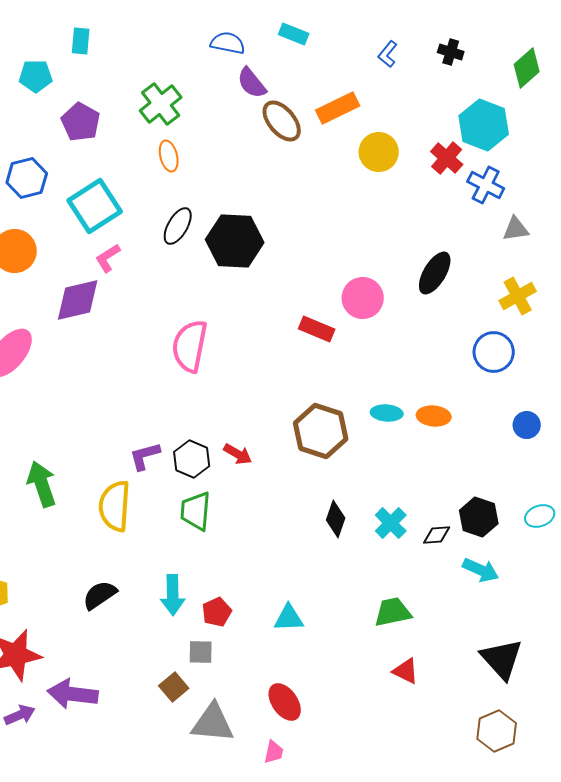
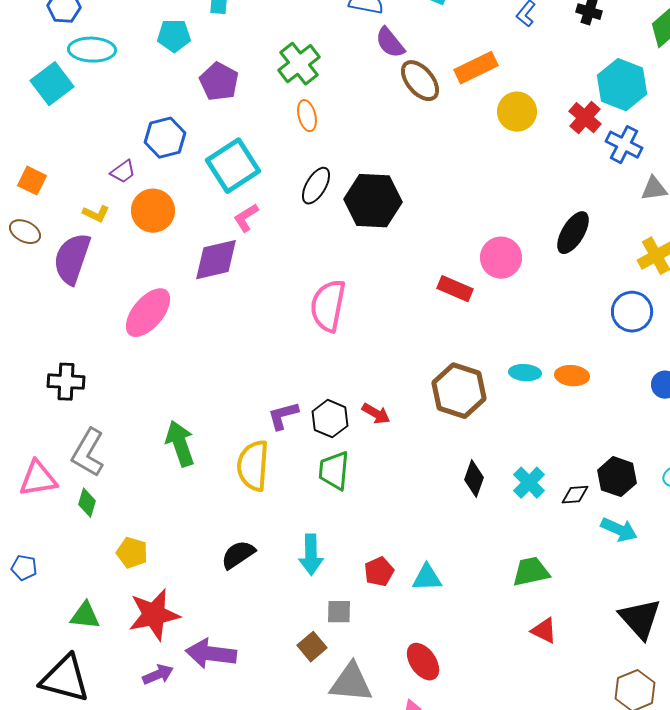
red pentagon: (217, 612) -> (379, 572), moved

